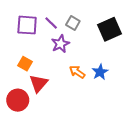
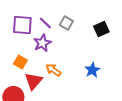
black square: (109, 29) -> (101, 29), size x0.7
purple star: (60, 44) -> (42, 43), moved
orange arrow: (77, 72) -> (53, 70), moved

